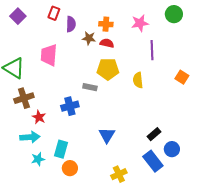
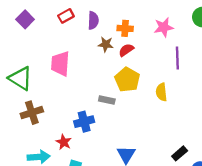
red rectangle: (54, 13) -> (66, 16), turned 40
purple semicircle: (71, 24) -> (93, 20), moved
red semicircle: (107, 43) -> (126, 50), turned -48
yellow pentagon: (108, 69) -> (127, 80), turned 30
red star: (39, 117) -> (64, 142), moved

